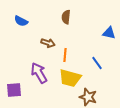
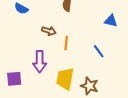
purple arrow: (39, 73) -> (40, 61), turned -150
yellow trapezoid: (70, 78) -> (65, 79), moved, turned 85

